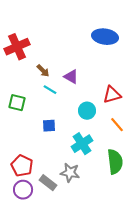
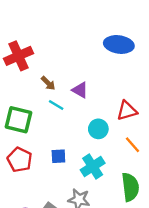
green square: (17, 103) -> (18, 120), size x1.4
blue square: (49, 126) -> (58, 156), moved
red pentagon: (22, 166) -> (20, 160), moved

